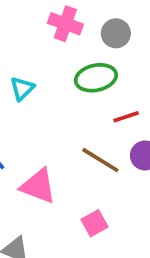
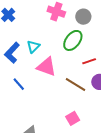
green ellipse: (96, 78) -> (73, 40), turned -40
pink triangle: (38, 186) -> (47, 67), moved

